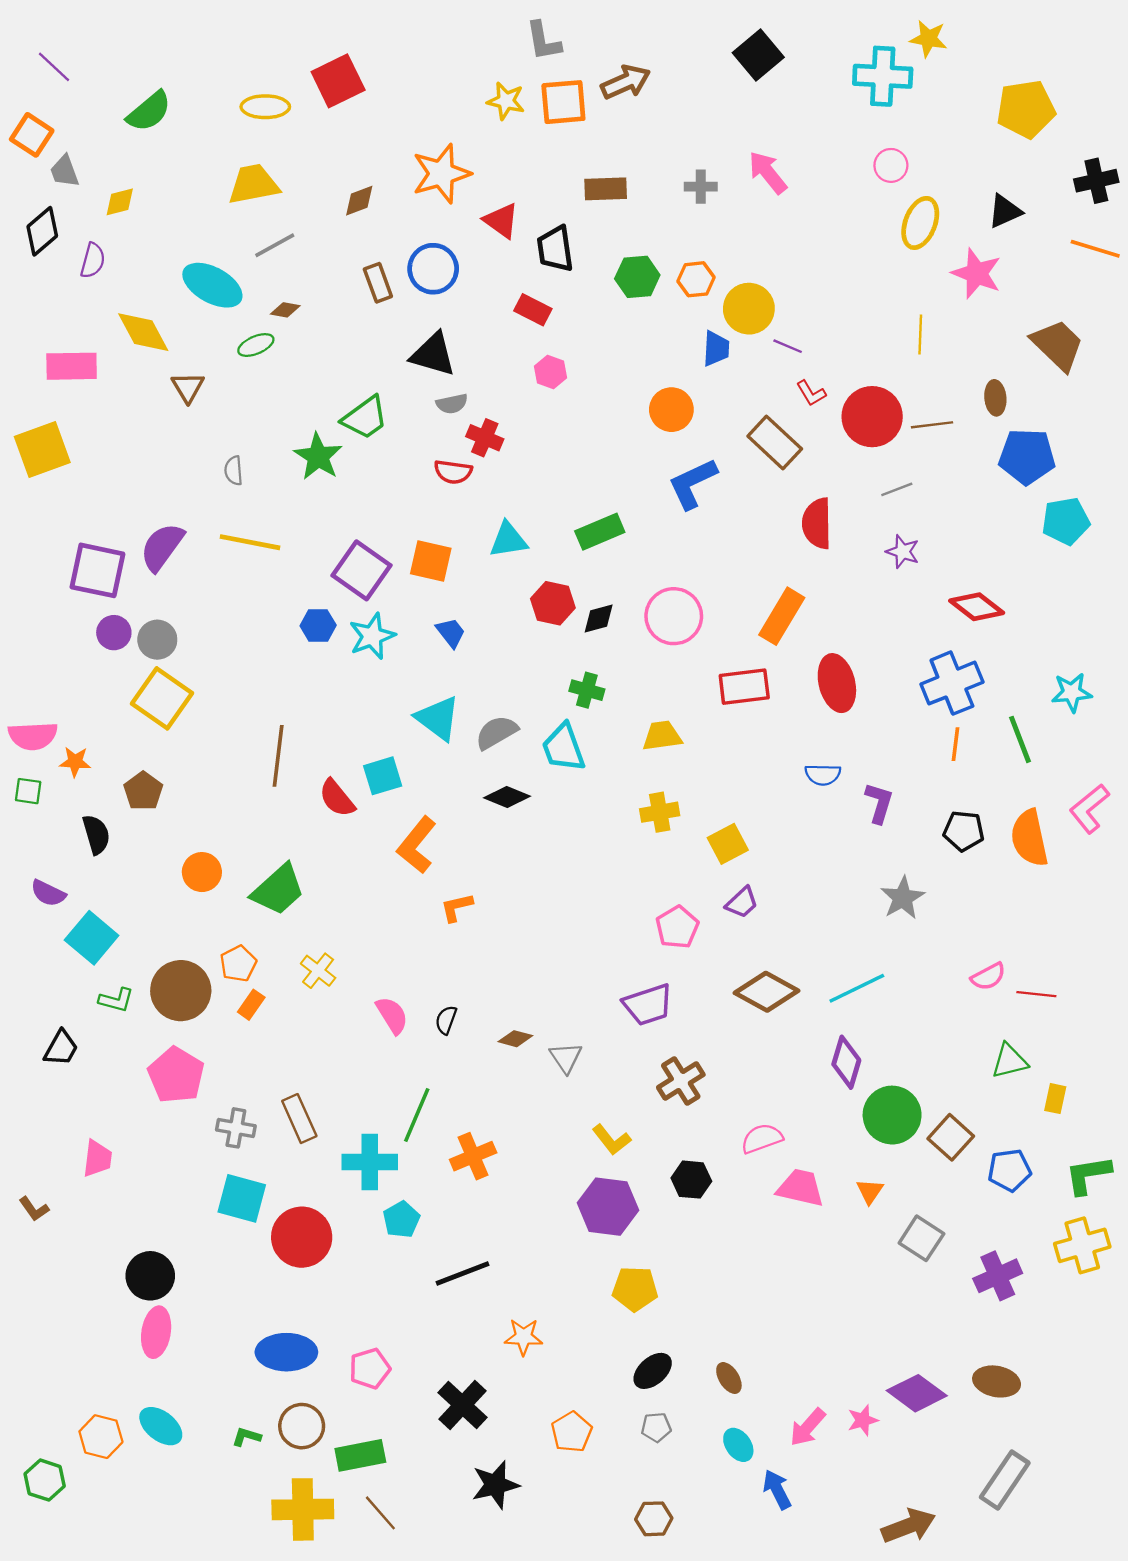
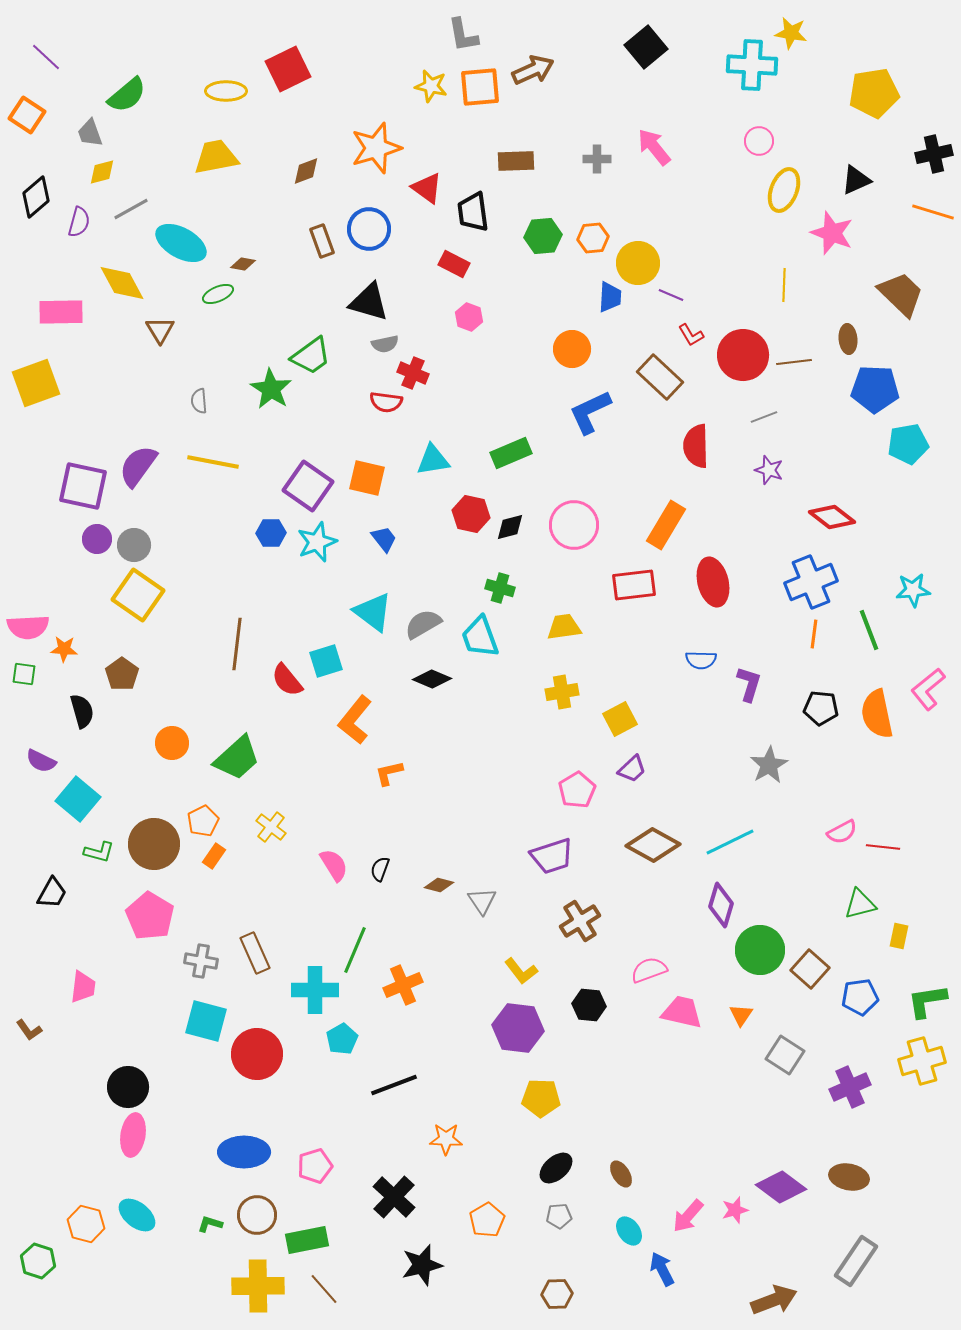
gray trapezoid: (65, 171) -> (90, 133), moved
gray line: (275, 245) -> (131, 209), moved

